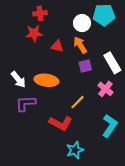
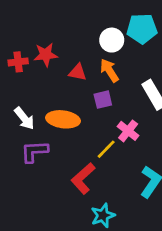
red cross: (40, 13) -> (18, 62), moved
purple square: (85, 66) -> (103, 100), moved
pink cross: (105, 89) -> (128, 131), moved
red L-shape: (61, 123) -> (83, 178), turned 110

